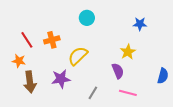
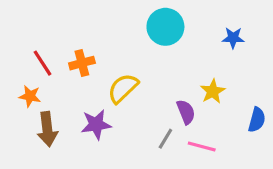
cyan circle: (87, 18) -> (165, 27), moved, size x1.5
blue star: (140, 24) -> (233, 38), moved
yellow star: (128, 52) -> (213, 91), moved
gray line: (93, 93) -> (165, 139), moved

